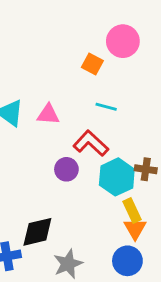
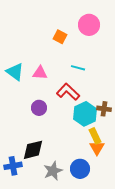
orange square: (92, 64) -> (60, 37), moved
purple circle: (66, 169) -> (39, 108), moved
blue circle: (127, 261) -> (80, 169), moved

